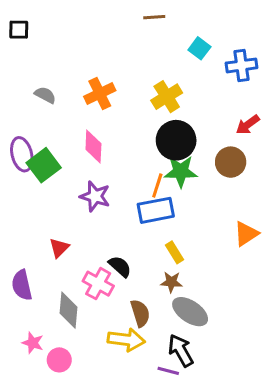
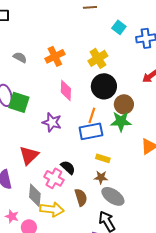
pink diamond: (93, 146) -> (66, 90), moved
brown circle: (231, 162) -> (124, 104), moved
green square: (44, 165) -> (19, 102), turned -35
green star: (181, 171) -> (121, 121), moved
red triangle: (59, 248) -> (29, 155), size x1.5
yellow rectangle: (175, 252) -> (103, 158), turned -40
yellow arrow: (126, 340) -> (52, 209), moved

